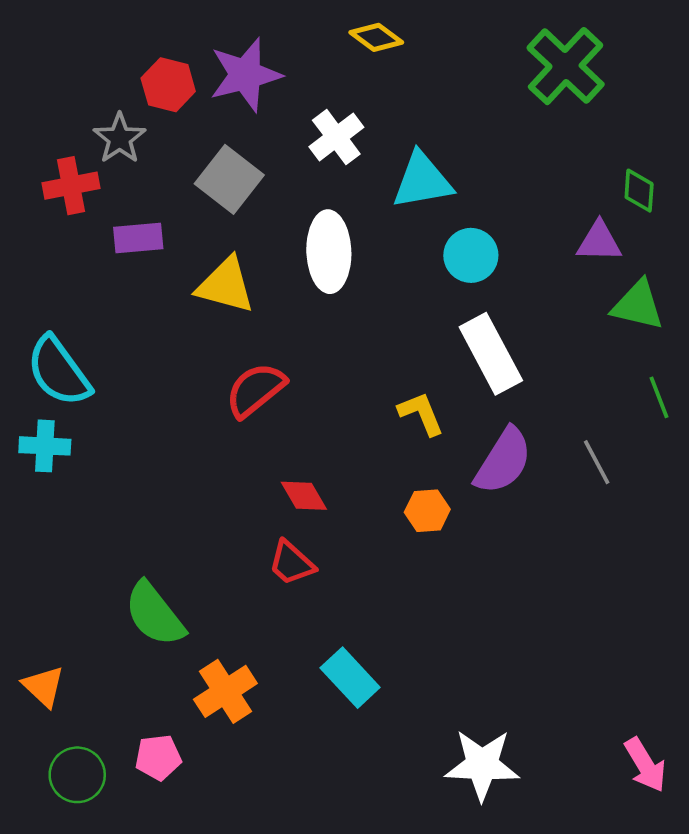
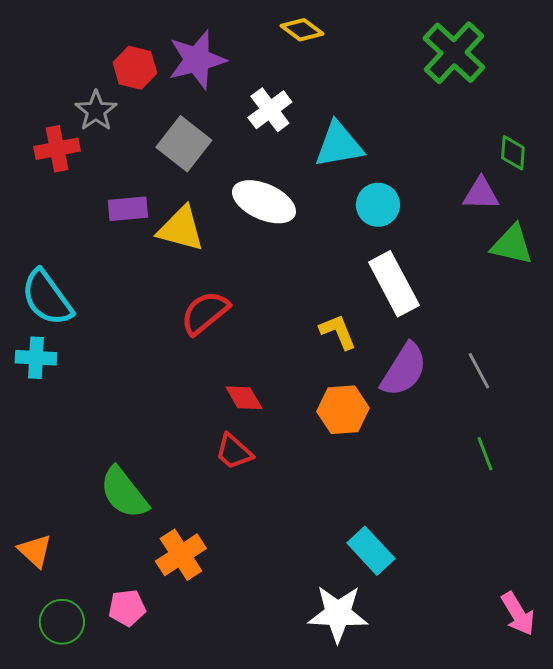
purple rectangle: (138, 238) -> (128, 209), moved
white ellipse: (329, 252) -> (264, 202), turned -64
green line: (659, 397) -> (485, 454), moved
orange hexagon: (427, 511) -> (343, 410), size x1.4
cyan rectangle: (350, 678) -> (371, 551), moved
white star: (482, 765) -> (338, 614), moved

